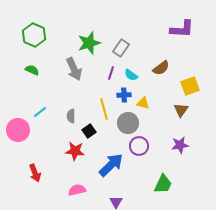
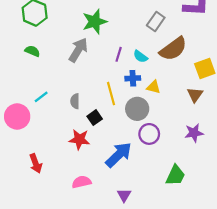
gray rectangle: (121, 48) -> (156, 22), moved
brown semicircle: (161, 68) -> (173, 49), size x1.5
gray arrow: (74, 69) -> (78, 50), turned -125

